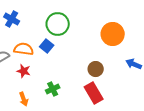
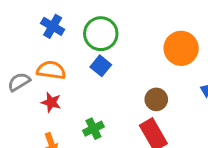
blue cross: (12, 19) -> (53, 26), moved
blue square: (47, 46) -> (101, 66), moved

